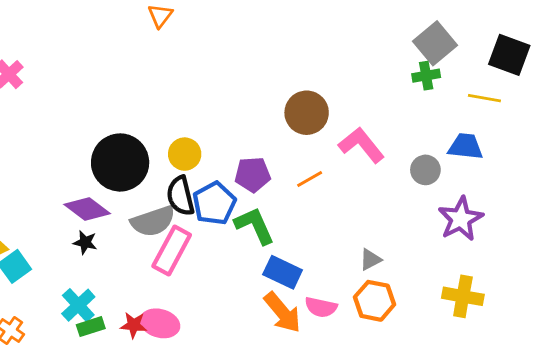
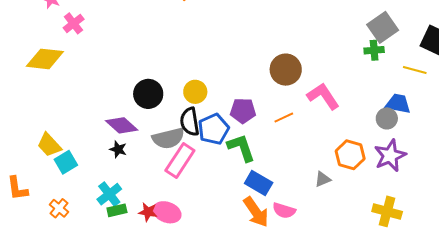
black circle: (120, 162) -> (148, 94), size x0.7
gray circle: (425, 170) -> (387, 118), moved
orange hexagon: (375, 301) -> (350, 155), moved

